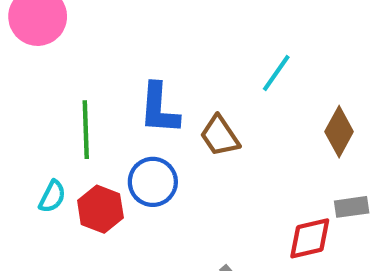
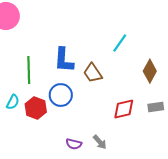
red diamond: (310, 238) -> (124, 109), moved

